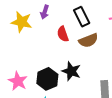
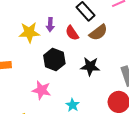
purple arrow: (45, 12) -> (50, 25), moved
black hexagon: (47, 79) -> (54, 59), moved

